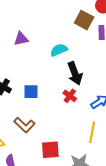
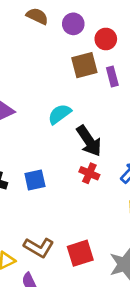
brown square: (84, 20) -> (84, 65), turned -30
brown L-shape: (24, 125) -> (39, 247), moved

